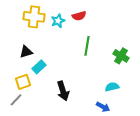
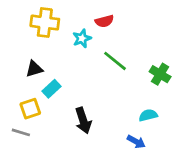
cyan star: (58, 21) -> (82, 38), moved
green line: (87, 46) -> (115, 61), turned -60
gray line: (16, 100) -> (21, 132), turned 64

